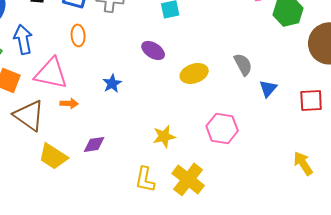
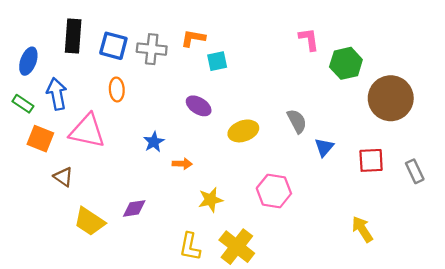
orange arrow: (69, 103) -> (182, 164), moved
brown triangle: (29, 115) -> (63, 177), size x0.6

